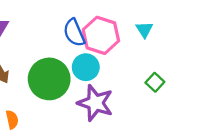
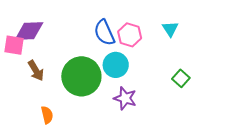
pink hexagon: (101, 35) -> (130, 35), size x0.7
purple star: (95, 103) -> (125, 98), size x0.7

